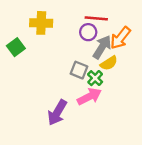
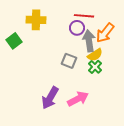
gray arrow: (102, 47) -> (89, 41), turned -40
green cross: (95, 78) -> (95, 67), moved
pink arrow: (89, 96) -> (78, 99), moved

